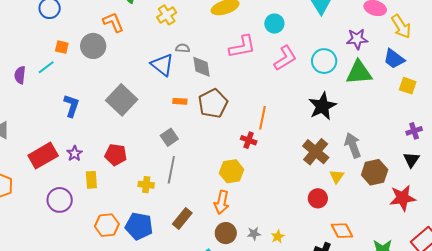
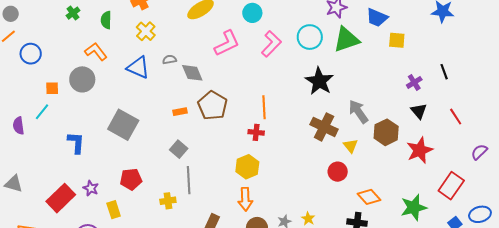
blue triangle: (162, 65) -> (138, 67), moved

